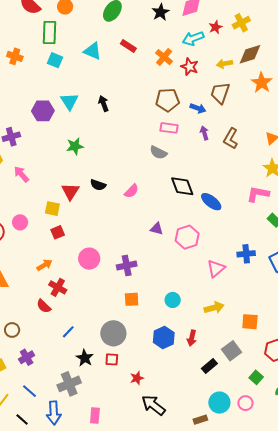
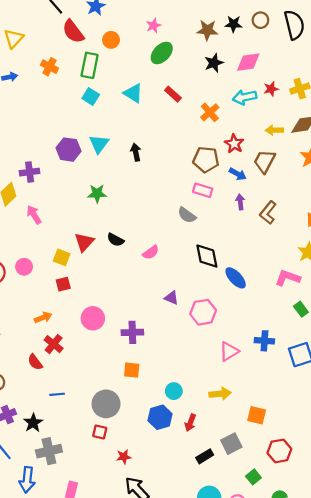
orange cross: (15, 56) -> (49, 67), moved
red star: (190, 67) -> (234, 144), moved
cyan circle: (173, 300) -> (174, 391), moved
blue line: (68, 332) -> (57, 394), turned 32
black star: (85, 358) -> (33, 423), moved

